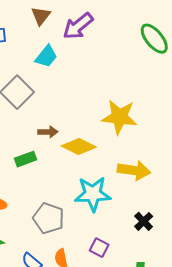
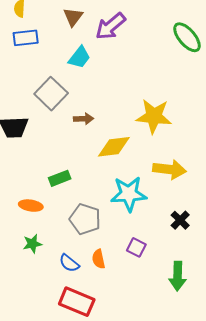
brown arrow: (48, 132) -> (84, 119), moved
yellow diamond: (79, 147) -> (114, 147), turned -32
green rectangle: (25, 159) -> (60, 178), moved

